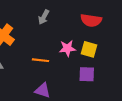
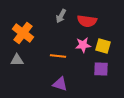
red semicircle: (91, 20) -> (87, 21), moved

